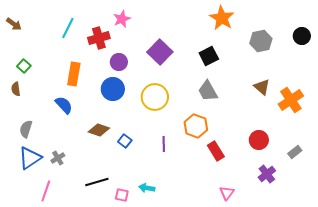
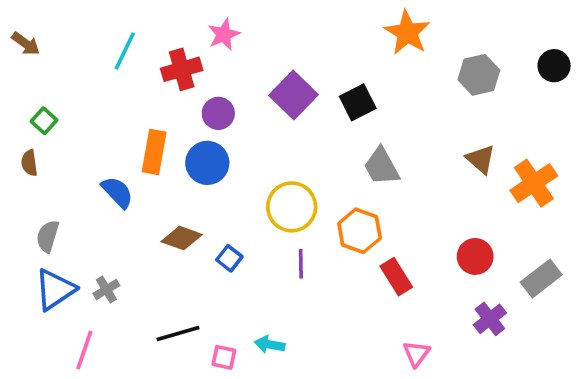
black square: (209, 56) -> (358, 102), moved
orange rectangle: (74, 74) -> (154, 152), moved
yellow circle: (155, 97) -> (292, 207), moved
gray rectangle: (295, 152) -> (541, 278), size x1.5

